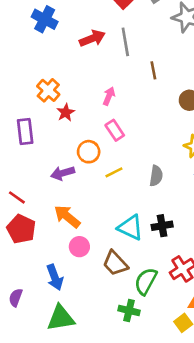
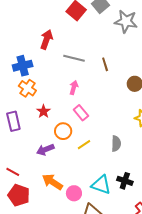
blue cross: (45, 19) -> (23, 66), moved, turned -36
red arrow: (92, 38) -> (46, 39), moved, turned -42
gray line: (125, 42) -> (74, 58), moved, turned -60
red star: (66, 112) -> (43, 111), moved
black cross: (162, 226) -> (125, 181), turned 35
pink circle: (79, 247) -> (74, 193), moved

